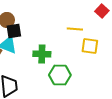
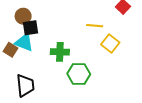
yellow square: (90, 46) -> (110, 43), turned 30

